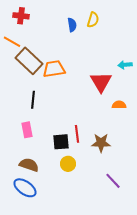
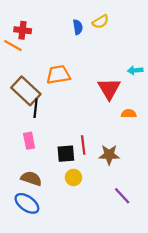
red cross: (21, 16) -> (23, 30), moved
yellow semicircle: (93, 20) -> (101, 22), turned 42
brown rectangle: (29, 61) -> (26, 91), moved

